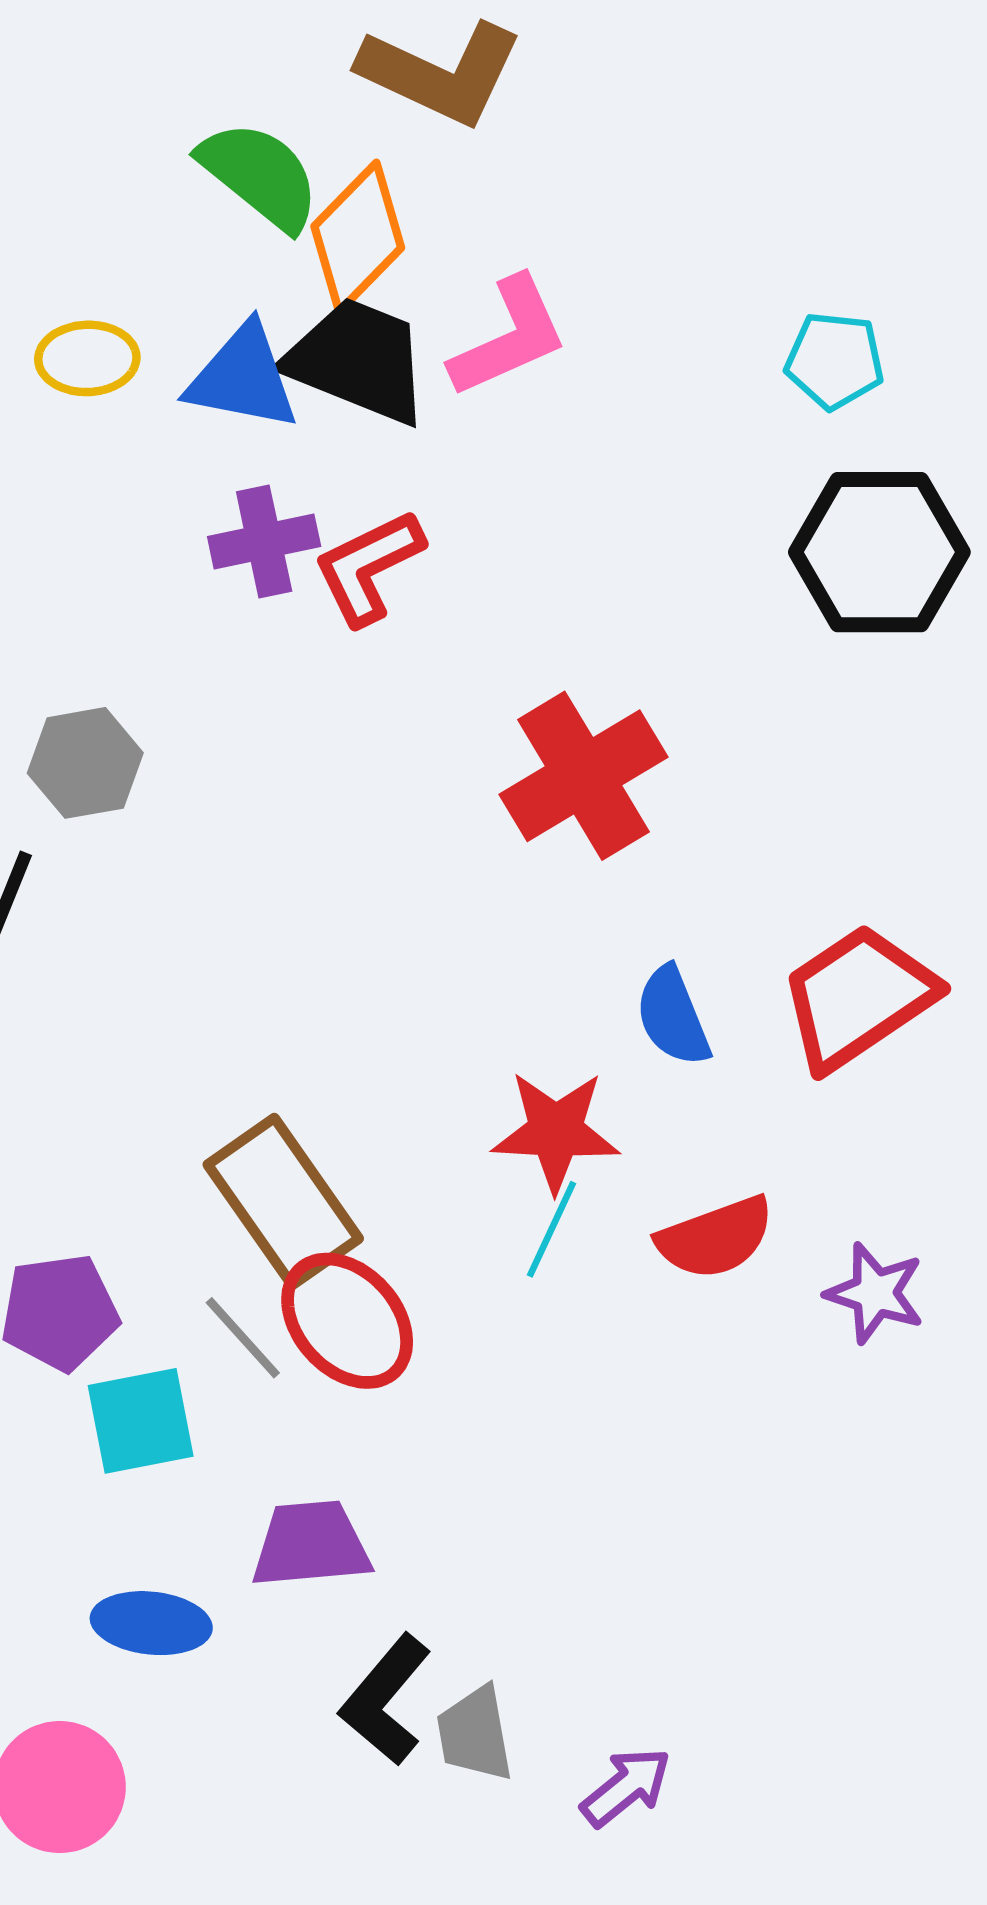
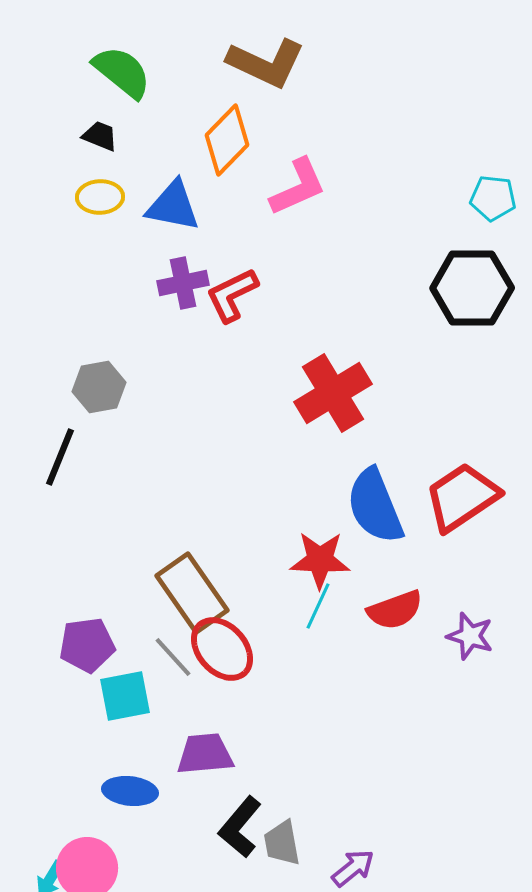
green semicircle: (260, 175) -> (122, 72), moved
black trapezoid: (358, 361) -> (100, 136), moved, size x0.5
cyan pentagon: (835, 361) -> (493, 198), moved
blue semicircle: (673, 1016) -> (375, 506), size x1.6

